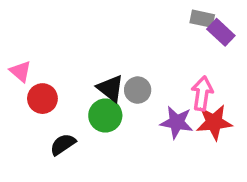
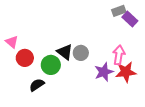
gray rectangle: (202, 19) -> (119, 11), turned -32
green circle: (105, 116) -> (51, 65), moved
purple star: (177, 122) -> (104, 72), turned -30

